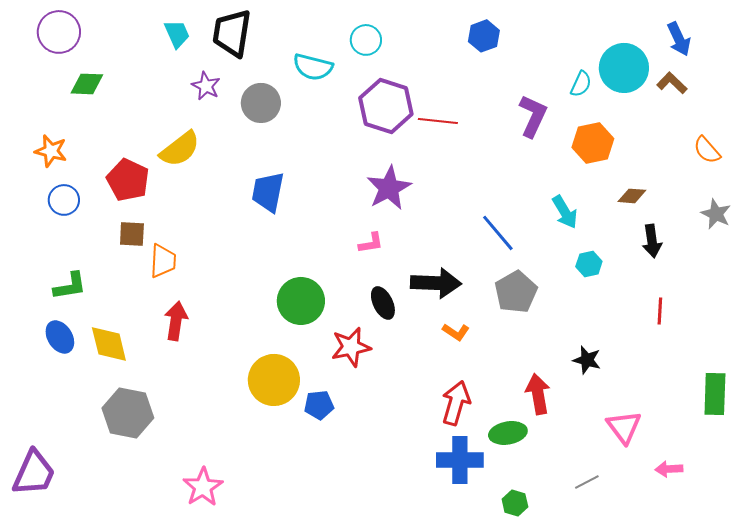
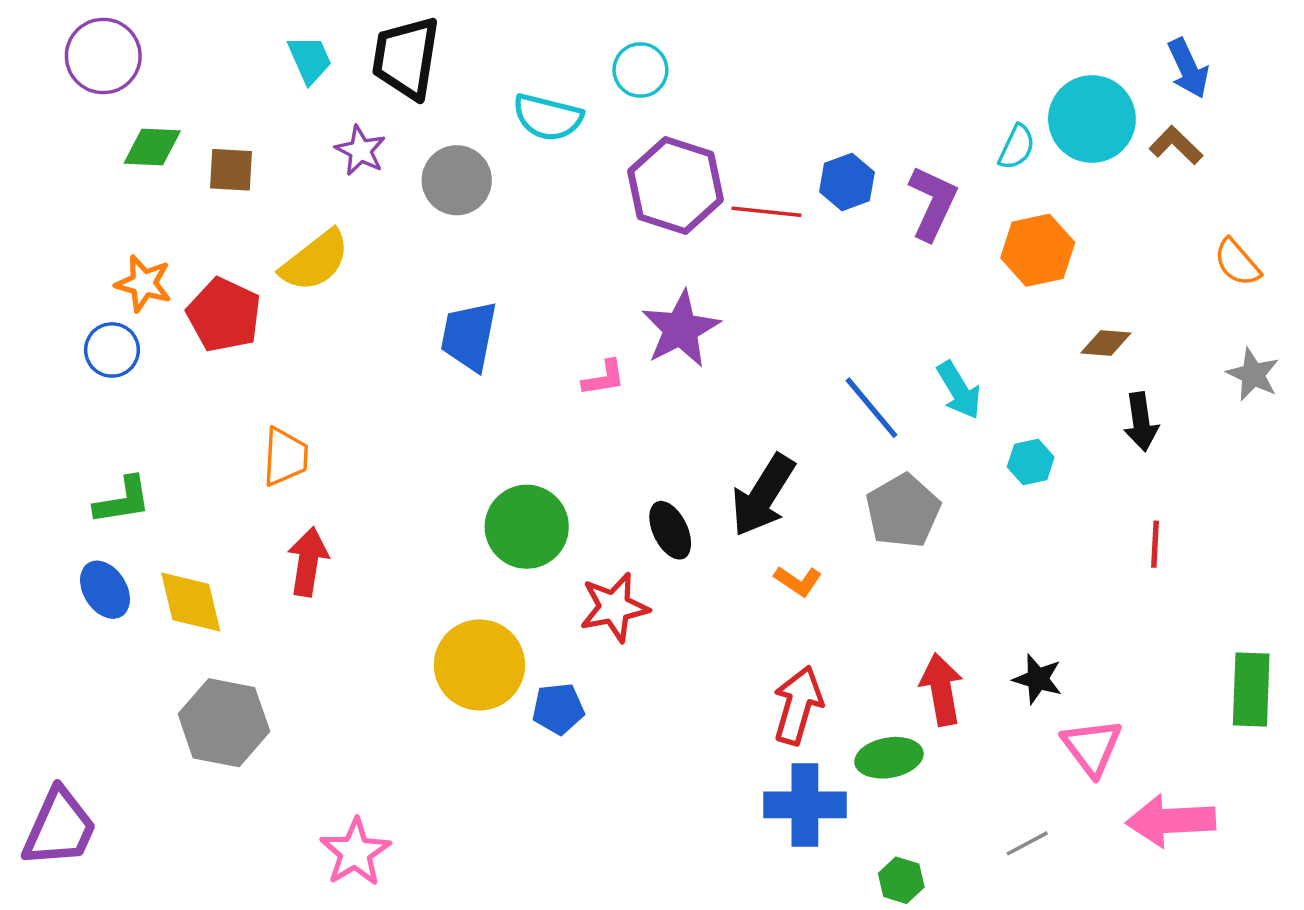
blue hexagon: (484, 36) -> (847, 182), moved
orange star: (51, 151) -> (143, 283), moved
cyan arrow: (565, 212) -> (959, 390), moved
brown square: (132, 234) -> (231, 170), moved
pink L-shape: (371, 243) -> (604, 378), moved
black arrow: (436, 283) -> (763, 495), turned 120
black star: (587, 360) -> (1038, 679), moved
pink arrow: (669, 469) -> (1171, 821), size x1.8

